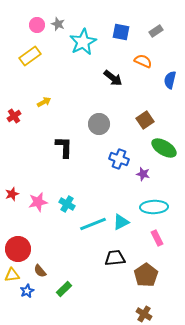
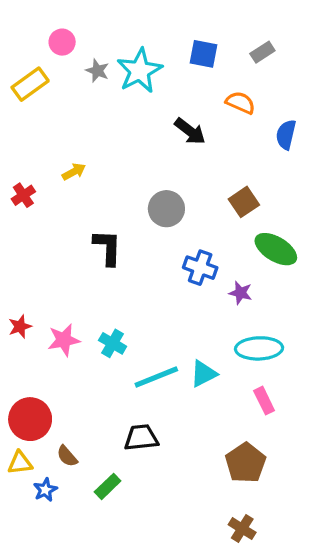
gray star: (58, 24) -> (97, 71), moved
yellow rectangle: (30, 56) -> (30, 84), moved
black trapezoid: (115, 258) -> (141, 438), moved

